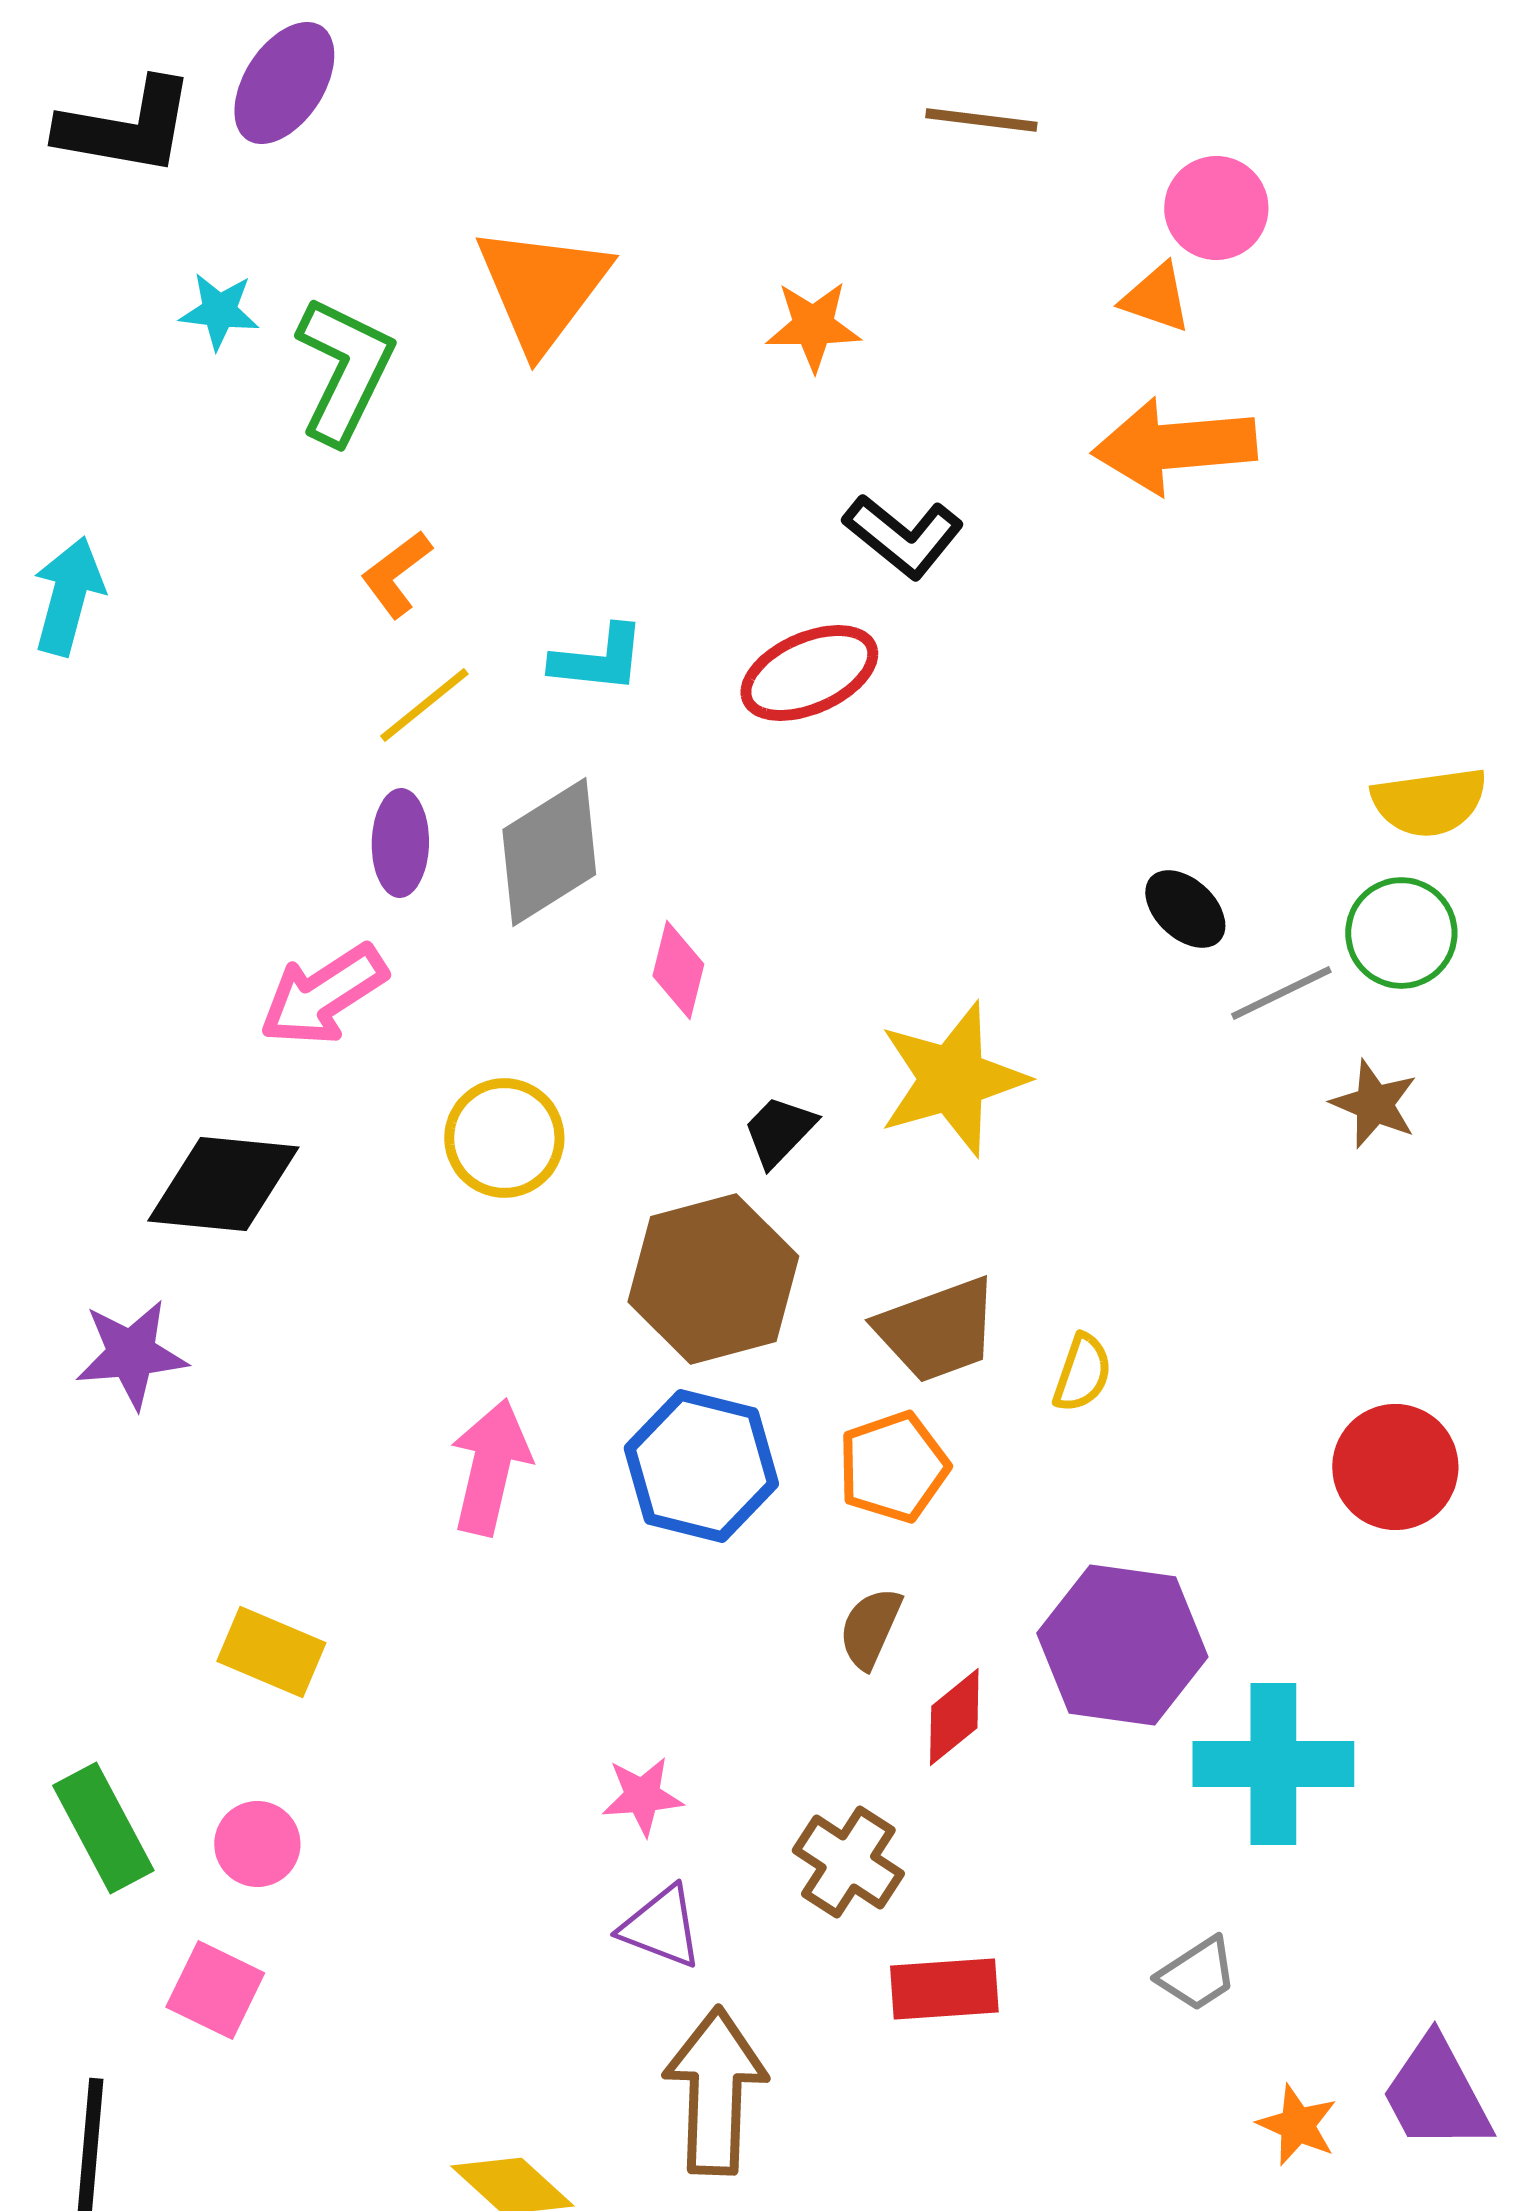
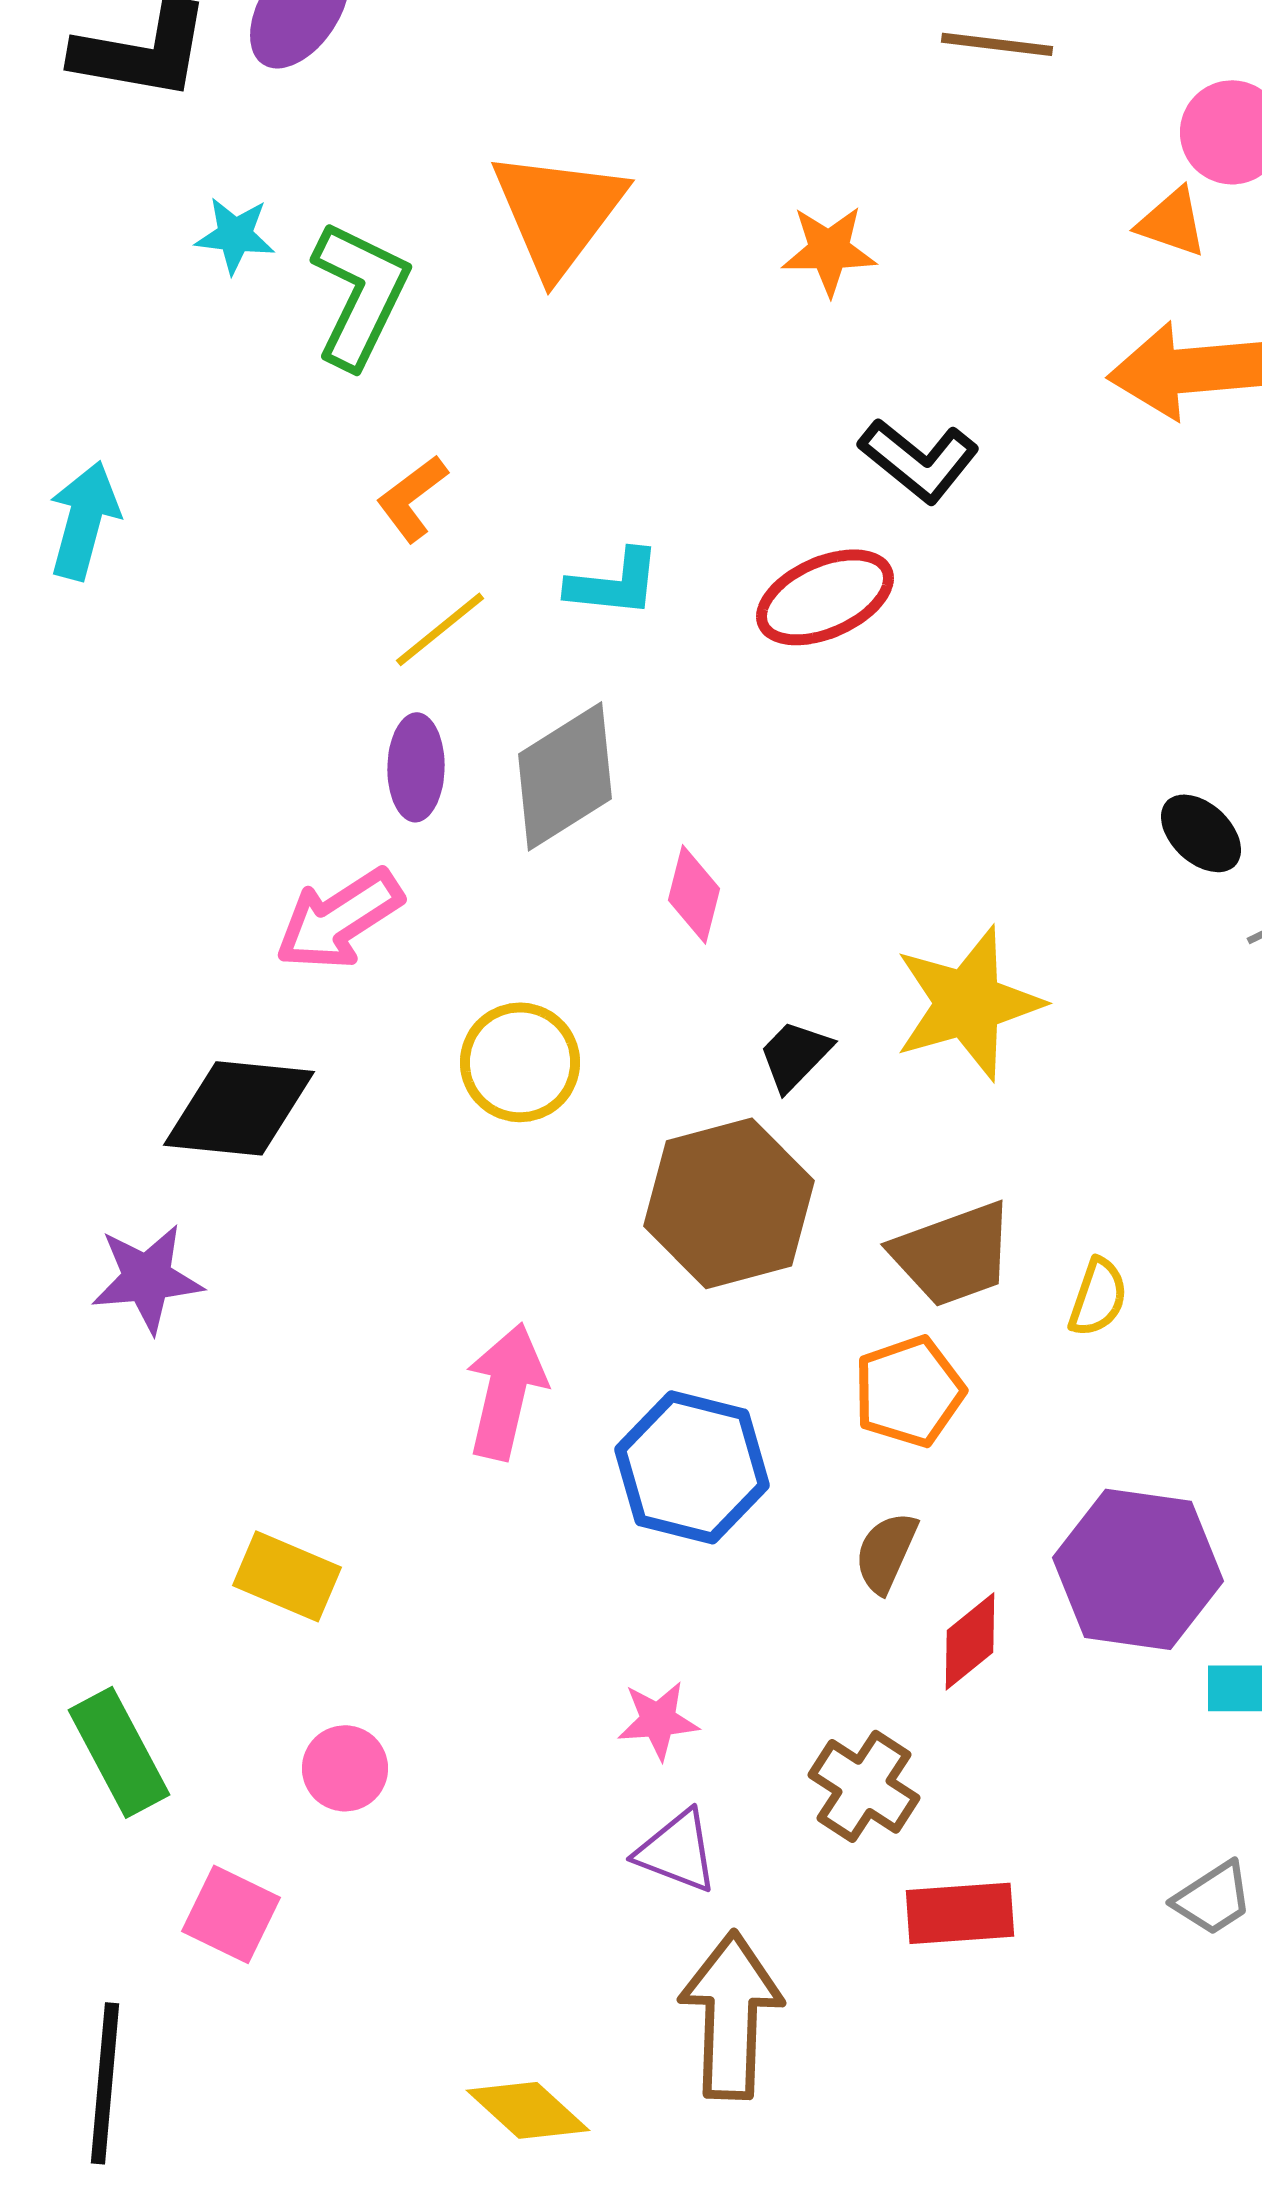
blue hexagon: (701, 1466) -> (692, 1467), moved
pink circle: (257, 1844) -> (345, 1768), moved

